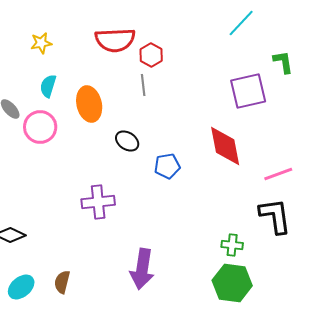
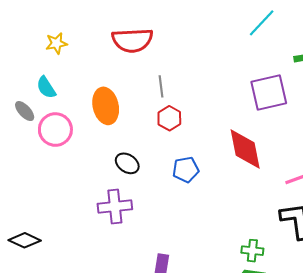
red hexagon: (151, 55) -> (169, 118), moved
cyan semicircle: (48, 86) -> (46, 87), moved, turned -50
black ellipse: (127, 141) -> (127, 163), moved

